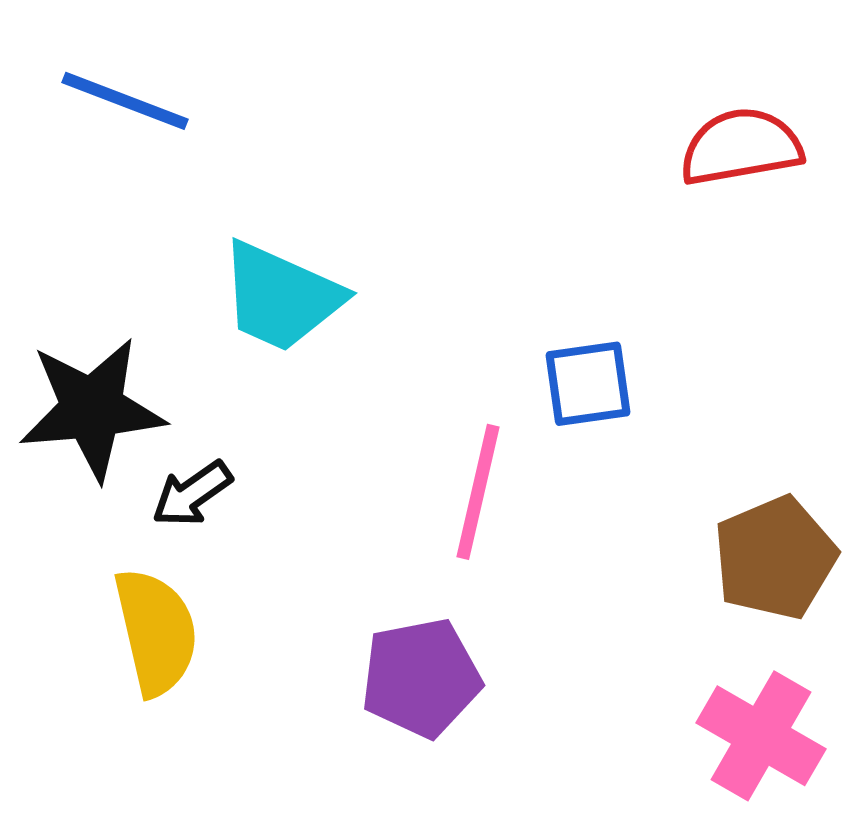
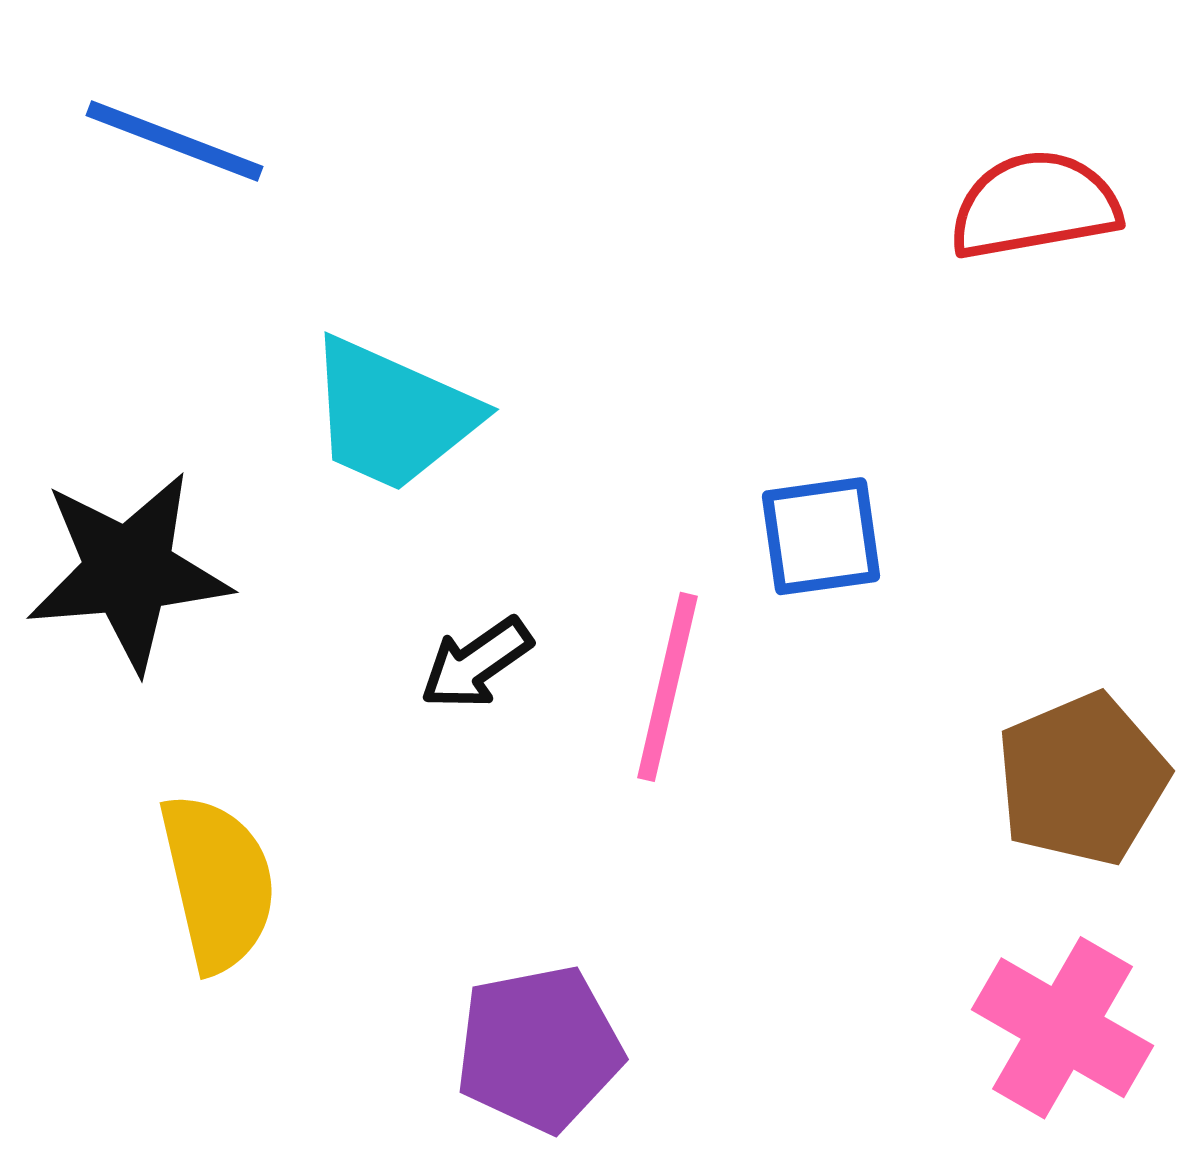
black arrow: (192, 494) -> (476, 663), moved
purple pentagon: (421, 678) -> (539, 1049), moved

